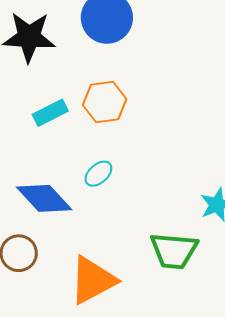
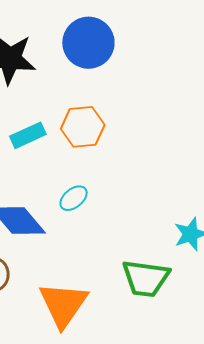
orange triangle: (93, 280) -> (63, 304), turned -30

